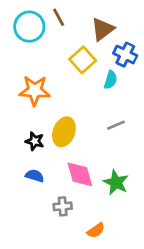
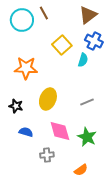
brown triangle: (103, 29) -> (88, 15), moved
gray line: (116, 125) -> (87, 102), moved
black star: (35, 141) -> (16, 106), moved
orange semicircle: (96, 230) -> (81, 170), moved

